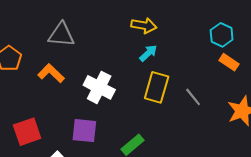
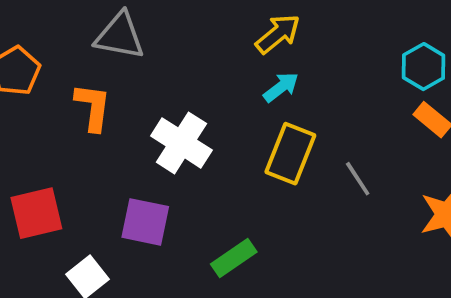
yellow arrow: (144, 25) -> (278, 34), turned -55
orange L-shape: (51, 73) -> (93, 107), turned 48

